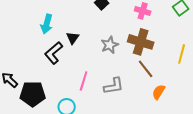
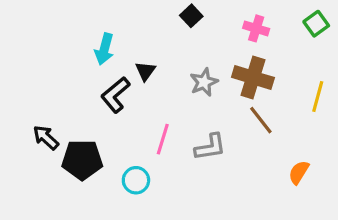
orange semicircle: (159, 92) -> (299, 172), moved

